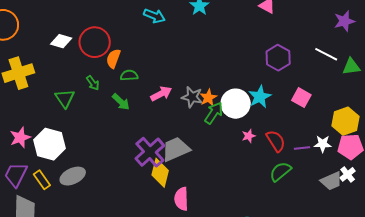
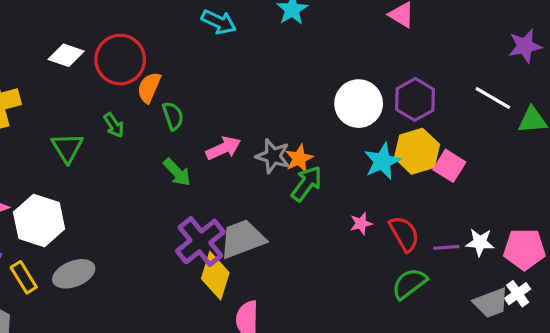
green semicircle: (129, 75) -> (173, 116), turned 72
green arrow: (121, 102) -> (177, 172), moved
white circle: (236, 104) -> (359, 104), moved
yellow hexagon: (345, 121) -> (417, 151), moved

